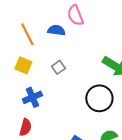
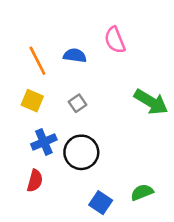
pink semicircle: (75, 15) -> (115, 40), moved
black circle: (99, 98) -> (81, 152), moved

